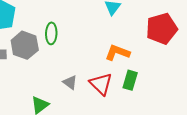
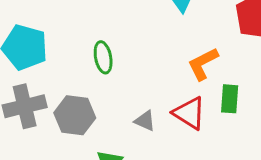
gray hexagon: (25, 45) -> (75, 115), moved
orange L-shape: (117, 53) -> (203, 64), turned -35

